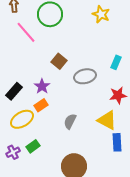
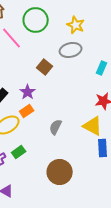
yellow star: (101, 14) -> (76, 25), moved
gray ellipse: (85, 76) -> (71, 50), moved

